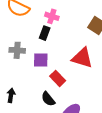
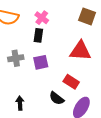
pink cross: (52, 16) -> (42, 18), turned 32
red rectangle: (58, 78) -> (71, 82), moved

